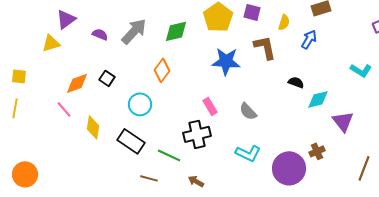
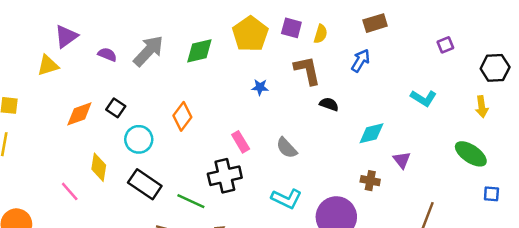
yellow semicircle: (284, 22) -> (321, 34), moved
blue star: (226, 61) -> (260, 87), size x0.5
orange diamond: (162, 70) -> (182, 116), moved
black semicircle: (296, 82) -> (329, 104), moved
cyan circle: (140, 104) -> (139, 139), moved
pink line: (64, 109) -> (70, 191), moved
purple triangle: (343, 121) -> (402, 160), size x0.7
brown cross: (317, 151) -> (370, 181), moved, turned 35

